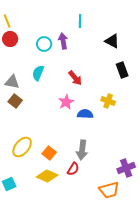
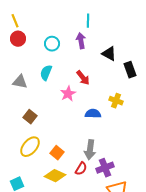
purple arrow: (63, 41) -> (81, 41), moved
black triangle: (112, 41) -> (109, 54), moved
brown square: (15, 101) -> (30, 117), moved
pink star: (66, 102) -> (68, 94), moved
purple cross: (126, 168) -> (105, 168), moved

